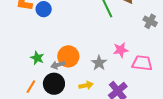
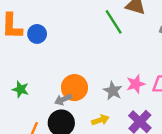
pink star: (121, 50) -> (136, 84), moved
green star: (37, 58) -> (21, 89), moved

